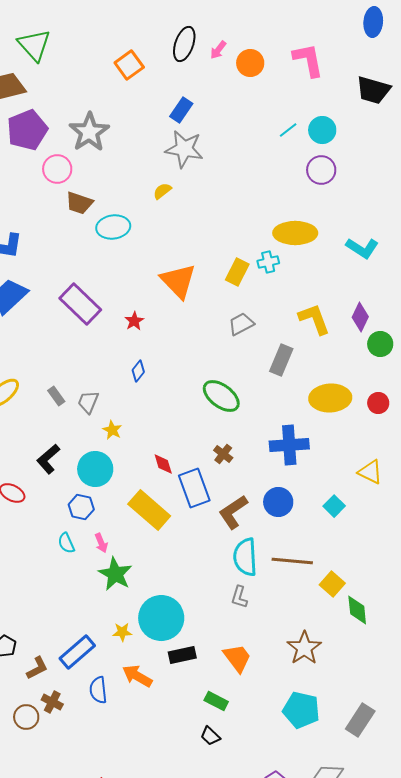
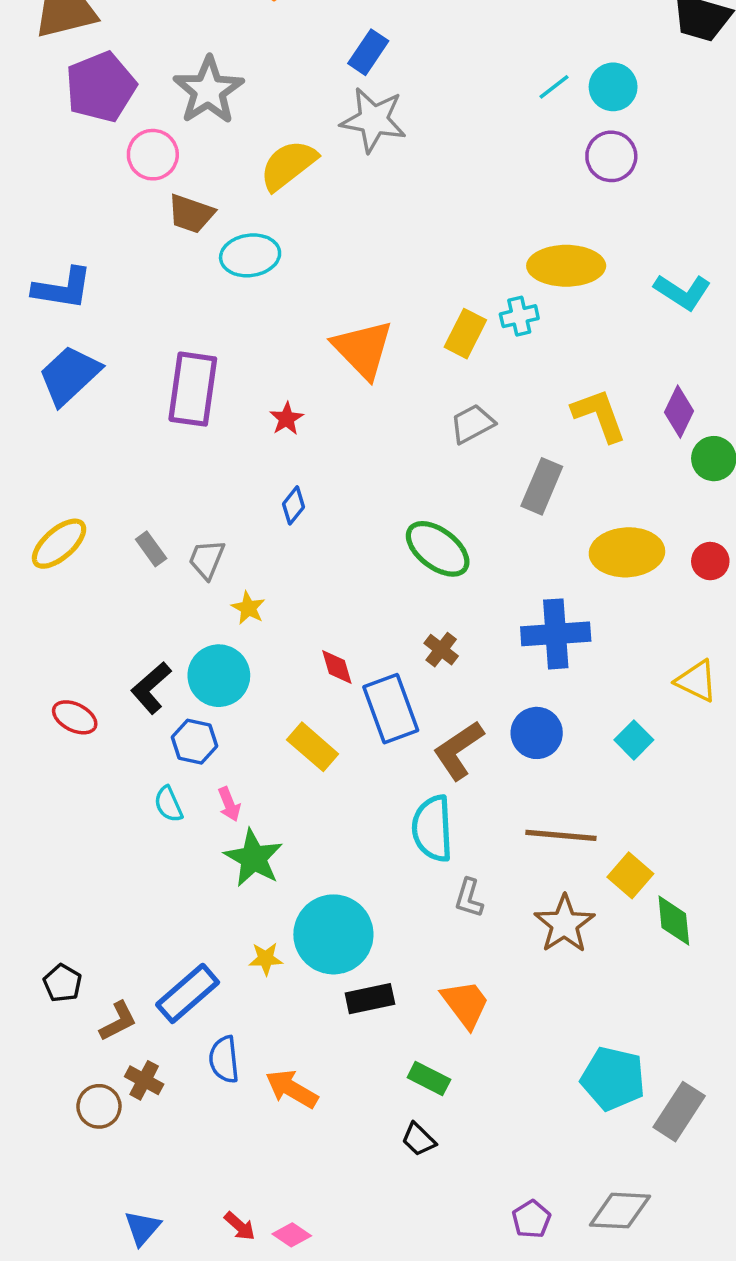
yellow semicircle: (162, 191) -> (288, 165), moved, size x1.8
purple rectangle: (80, 304) -> (193, 389), turned 54
black L-shape: (48, 459) -> (151, 688), moved
yellow rectangle: (149, 510) -> (313, 747), size x0.7
cyan semicircle: (245, 557) -> (432, 828), moved
brown star: (304, 648) -> (564, 924), moved
orange arrow: (137, 676) -> (292, 1089), moved
cyan pentagon: (301, 710) -> (613, 1079), moved

